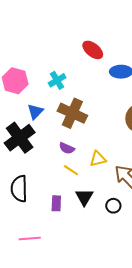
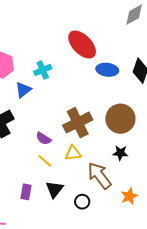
red ellipse: (93, 50) -> (82, 45), size x1.4
blue triangle: (35, 112) -> (23, 90), moved
brown cross: (72, 113) -> (78, 123), moved, turned 32

